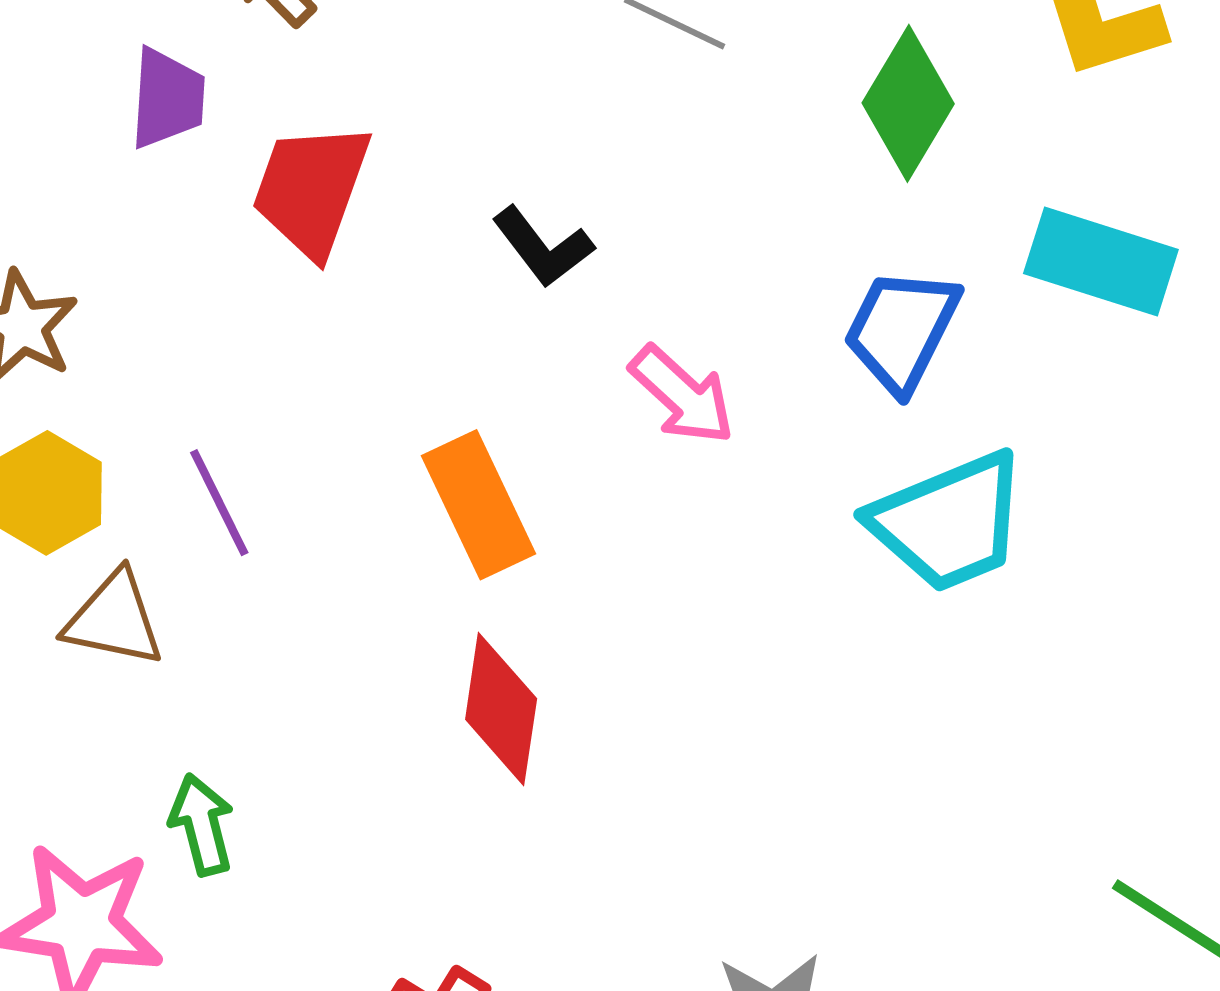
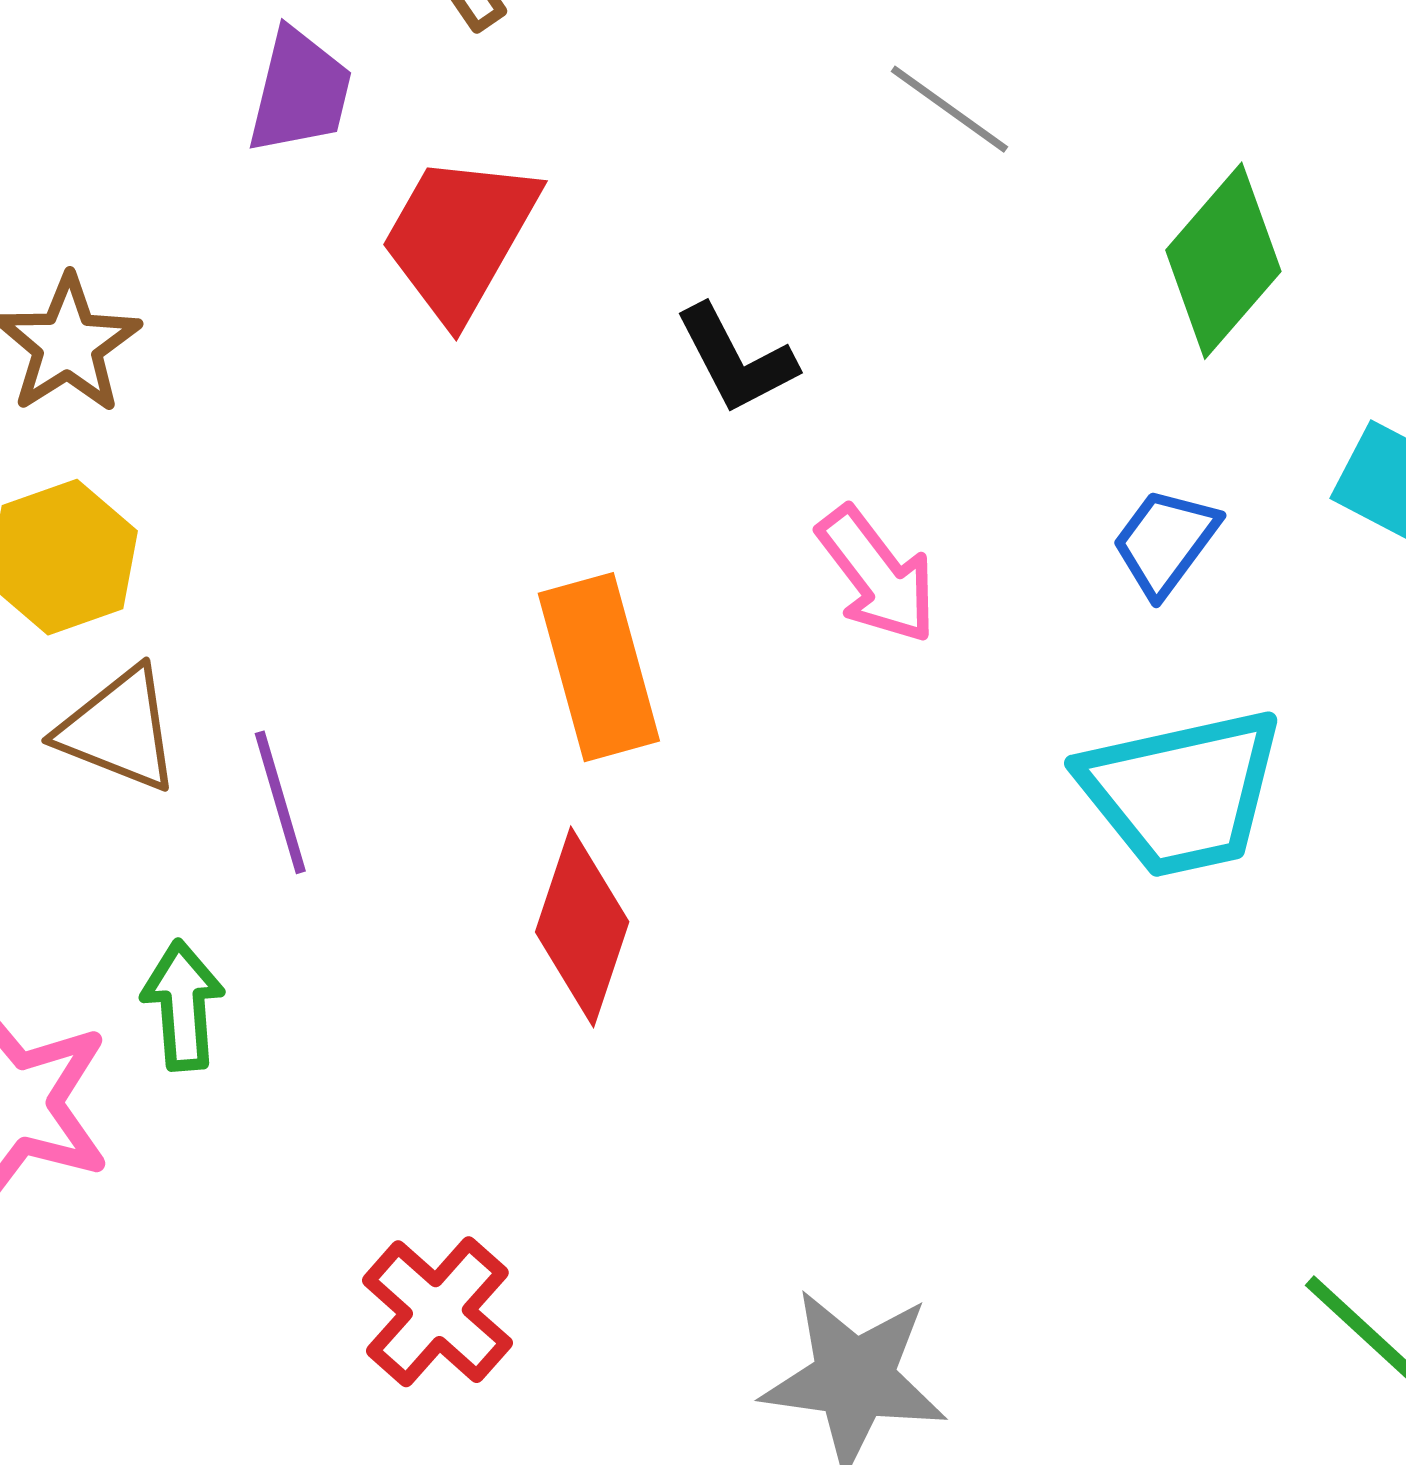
blue trapezoid: (902, 330) -> (1165, 542), size x0.7
purple line: (219, 503) -> (280, 802), moved

